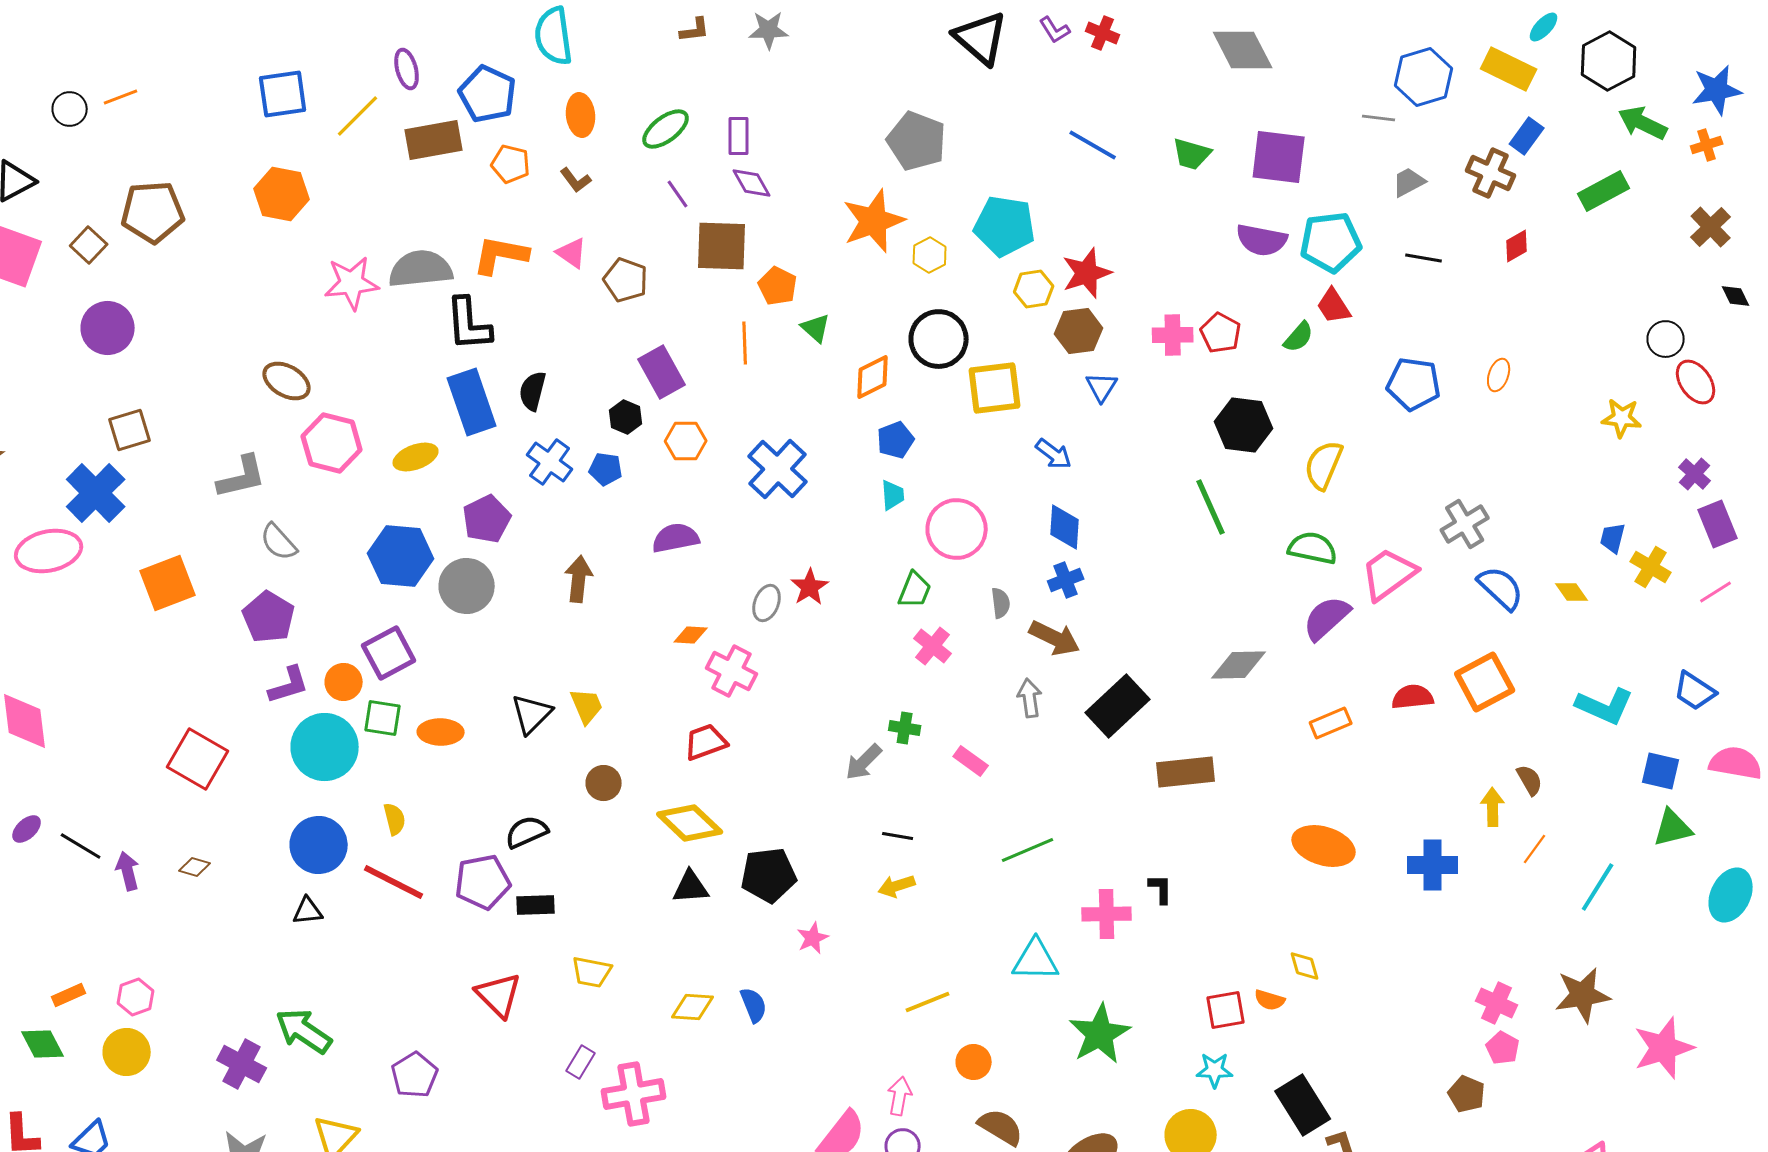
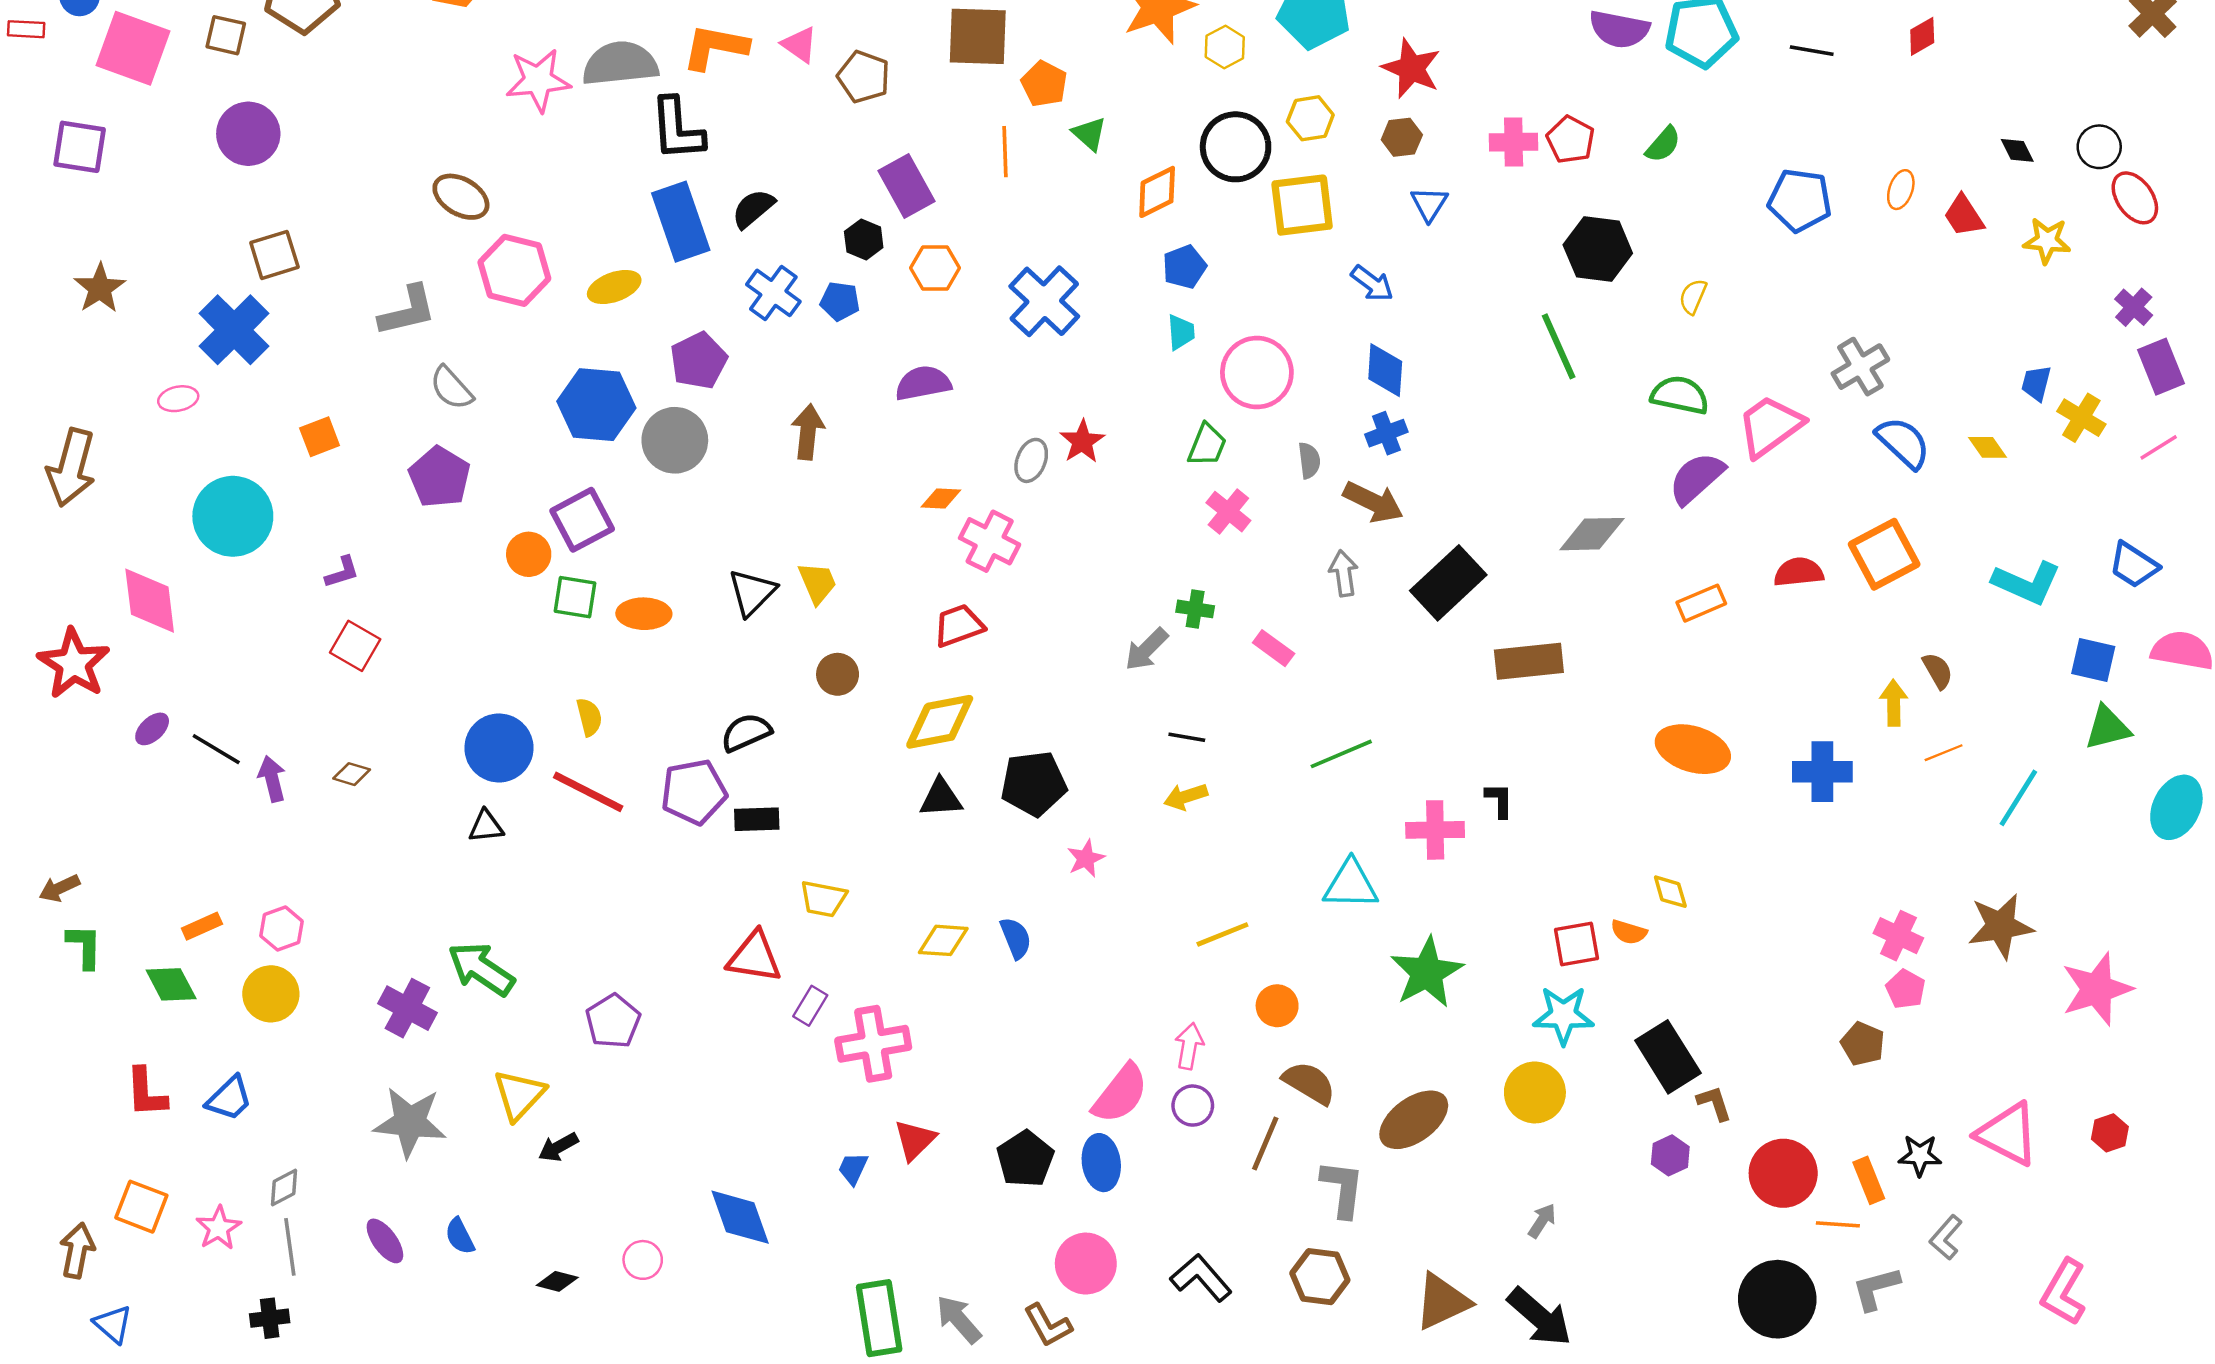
brown square: (89, 245) -> (226, 35), turned -30
red star: (1087, 273) -> (1411, 68), turned -30
yellow hexagon: (1034, 289) -> (1310, 118), moved
black diamond: (1736, 296) -> (2017, 150), moved
red trapezoid: (1334, 306) -> (1964, 216), moved
brown hexagon: (1079, 331) -> (1402, 137), size x0.7
black semicircle: (533, 391) -> (753, 209), turned 36
yellow semicircle: (1324, 465) -> (1693, 297), size x0.6
pink ellipse: (49, 551) -> (178, 399), size x0.5
orange square: (168, 583) -> (320, 437), size x0.6
purple L-shape: (289, 685) -> (342, 572), moved, size x0.7
cyan circle: (325, 747) -> (233, 516), moved
red square: (198, 759) -> (355, 646), size x0.7
yellow diamond: (690, 823) -> (940, 722), turned -54
orange line: (1535, 849) -> (1944, 753), turned 32
red triangle: (499, 995) -> (754, 957), moved, turned -36
cyan star: (1215, 1070) -> (1563, 1015), size x1.4

